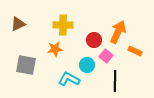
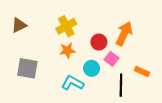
yellow cross: (63, 25) -> (66, 26), turned -30
orange star: (55, 49) -> (67, 50), moved
orange rectangle: (135, 51) -> (142, 71), moved

